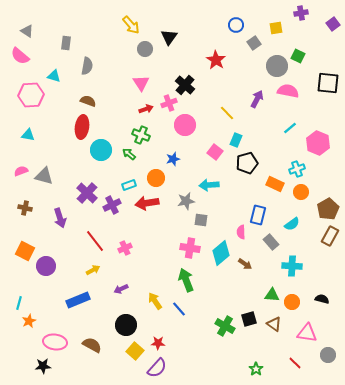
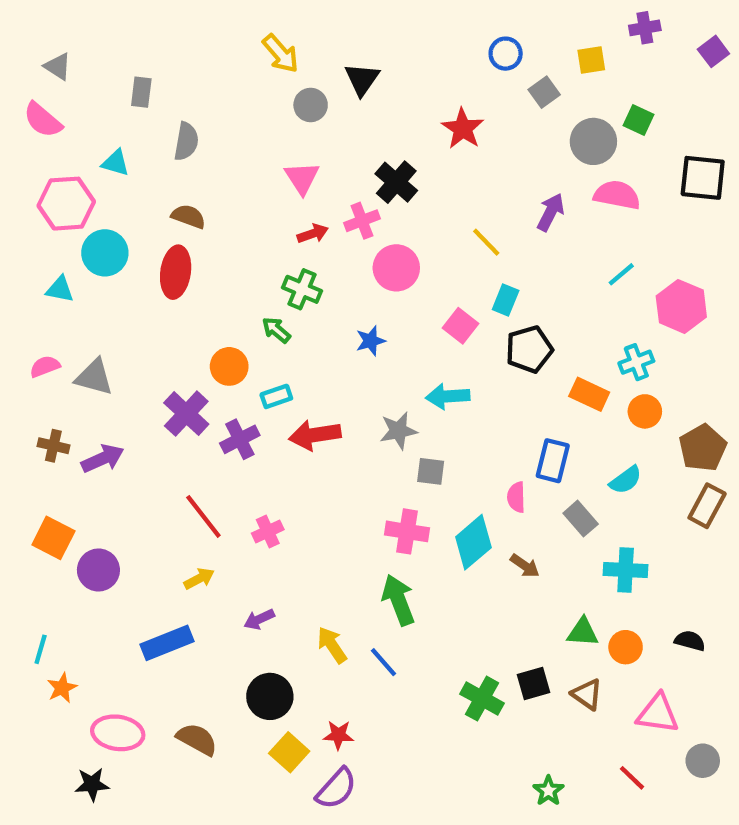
cyan circle: (101, 150) -> (105, 253), moved
orange circle: (156, 178) -> (229, 366), moved
purple arrow: (60, 218) -> (103, 459), moved, turned -96

